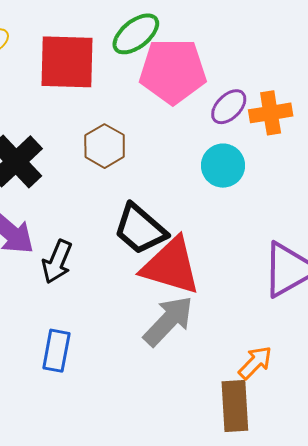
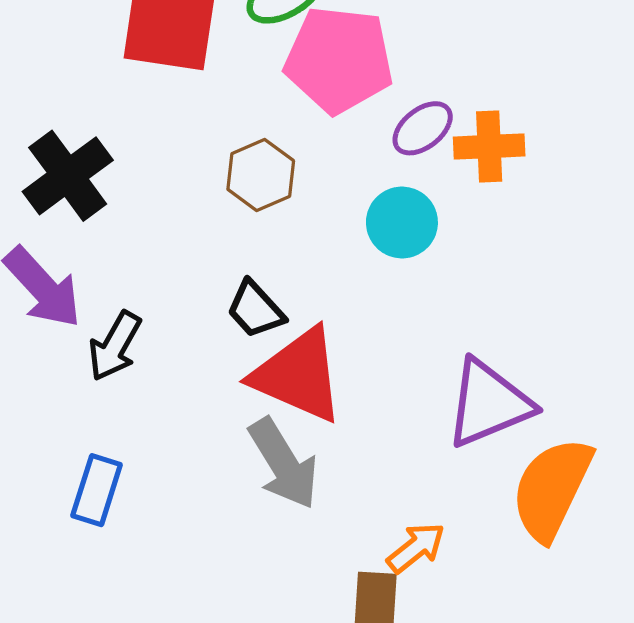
brown hexagon: (105, 146) -> (261, 175), moved
black trapezoid: (140, 229) -> (255, 309), size x0.7
gray arrow: (168, 321) -> (283, 464), turned 98

